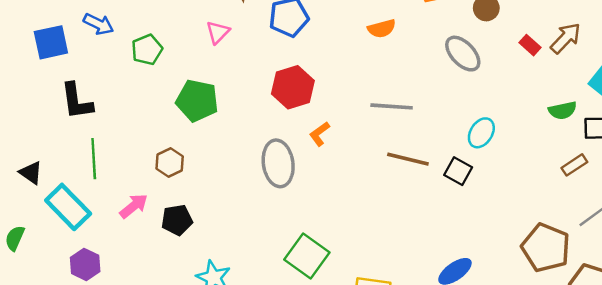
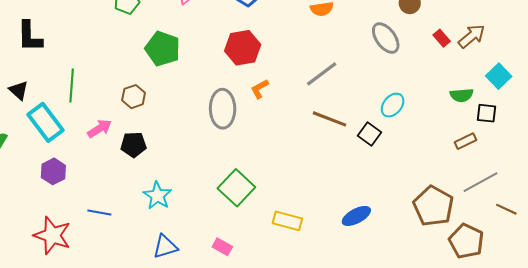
black L-shape: (77, 101) -> (30, 36), moved
gray line: (392, 106) -> (322, 74), turned -48

